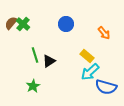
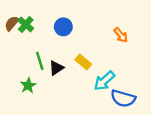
blue circle: (66, 24) -> (63, 27), moved
yellow rectangle: (87, 56) -> (83, 62), moved
green star: (33, 86) -> (28, 85), moved

